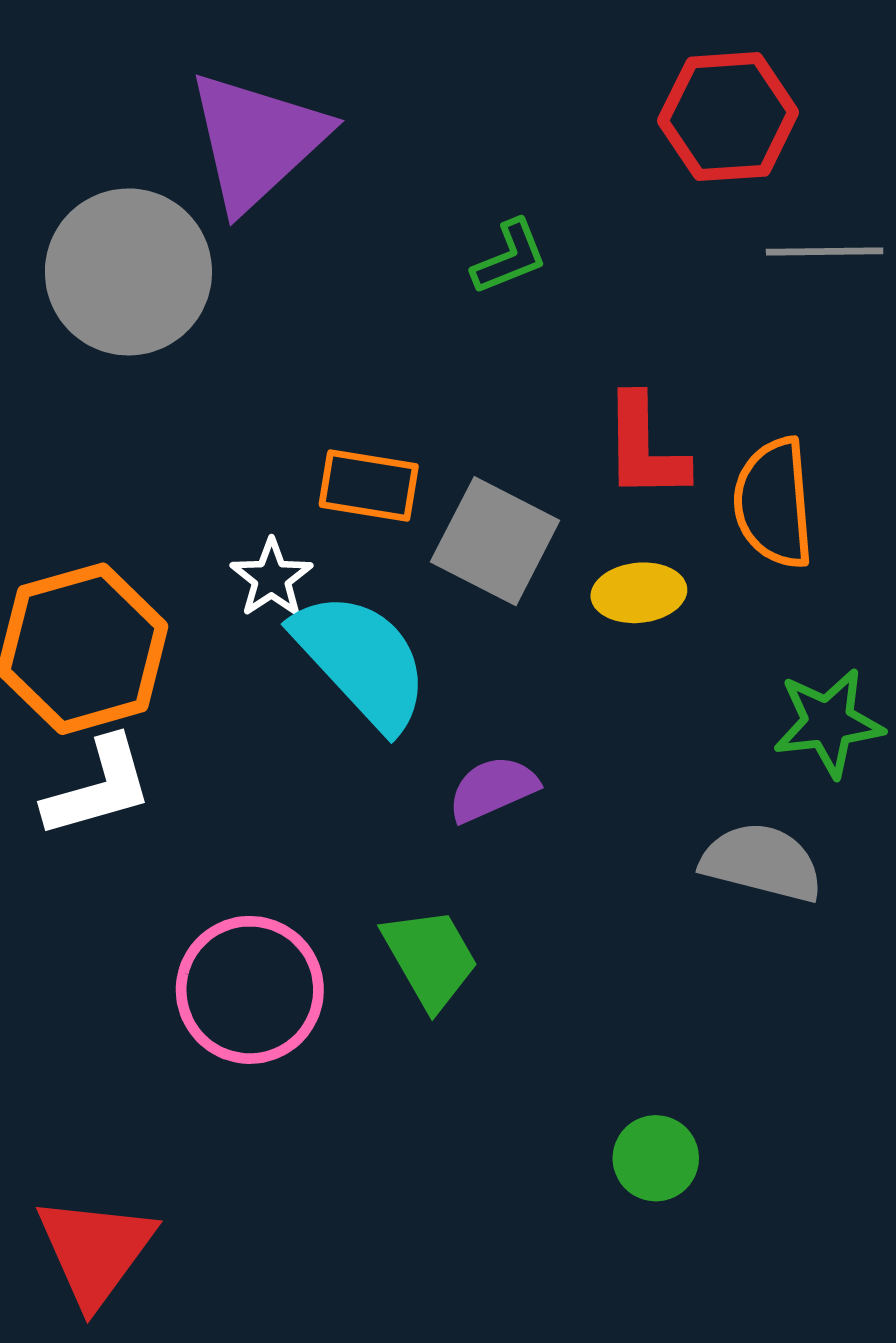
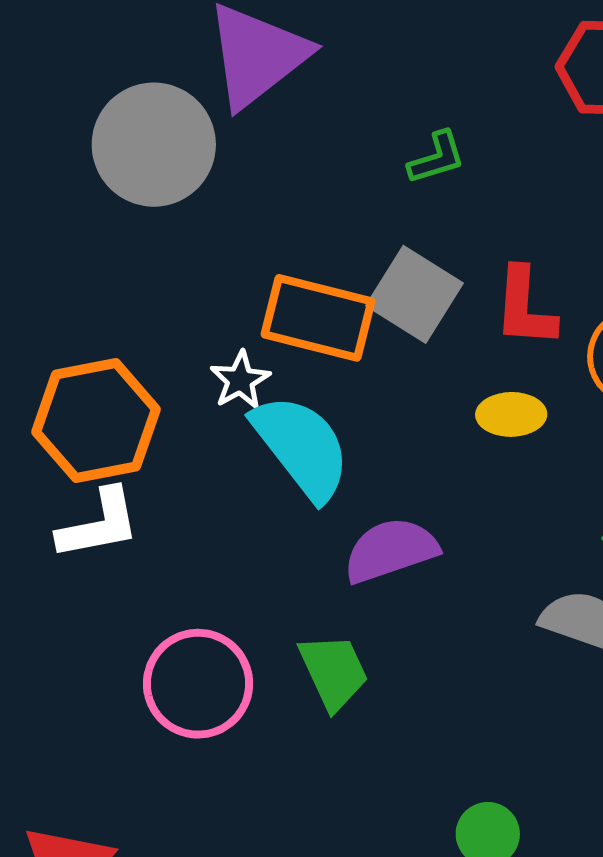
orange rectangle: (369, 485) -> (318, 318), size x1.5
gray square: (495, 541) -> (414, 294), moved
purple semicircle: (493, 789) -> (391, 550), size x1.4

